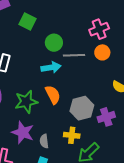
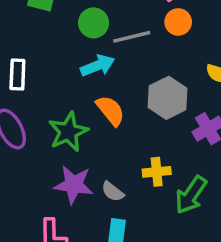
gray hexagon: (82, 108) -> (168, 98), moved
gray semicircle: (44, 141) -> (113, 192), turned -32

